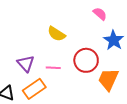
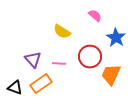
pink semicircle: (100, 14) -> (95, 16), moved

